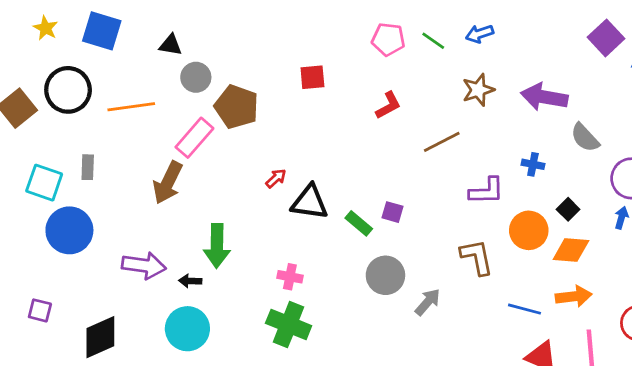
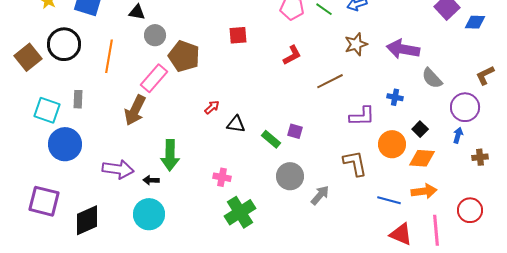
orange line: (131, 107) -> (109, 56), turned -72
black triangle: (310, 202) -> (236, 124), size x0.7
purple square: (40, 310) -> (44, 201), size x1.8
green cross: (289, 324) -> (240, 212), moved, turned 36

